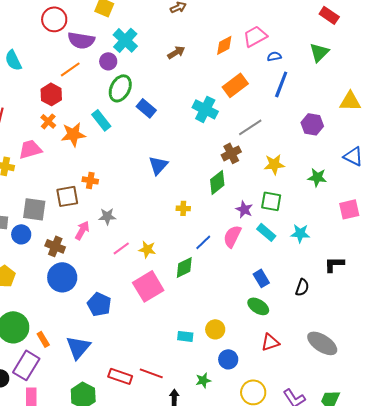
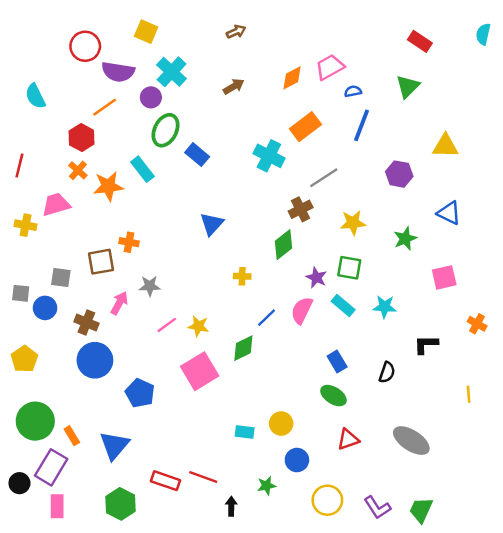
green star: (317, 177) -> (405, 239), turned -30
gray square: (34, 209) -> (61, 277), size x0.7

